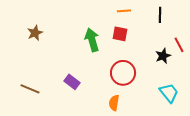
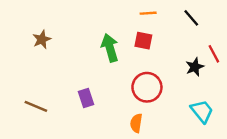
black line: (160, 15) -> (191, 18), turned -42
purple rectangle: (72, 82) -> (86, 98), turned 35

